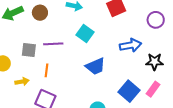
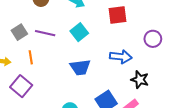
gray square: (29, 50) -> (19, 32), turned 35
orange line: (46, 70) -> (31, 57), turned -32

